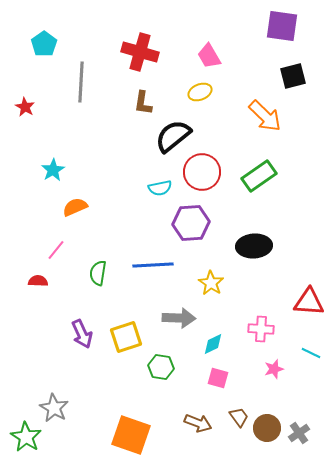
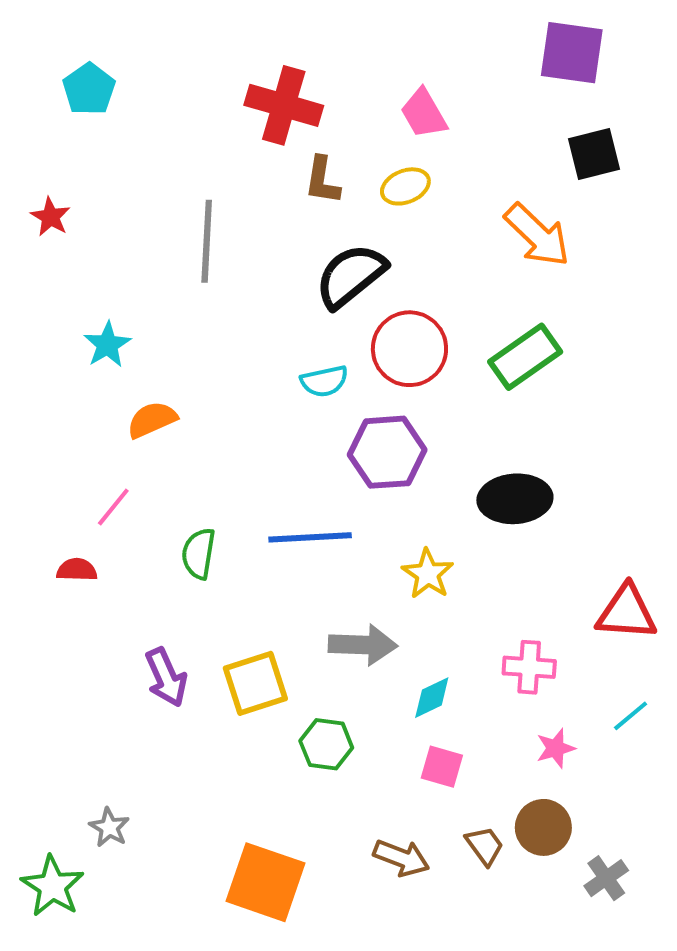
gray line: (81, 82) -> (207, 241), moved
brown L-shape: (143, 103) -> (322, 180), moved
cyan line: (311, 353) -> (631, 716), turned -66
gray star: (54, 408) -> (109, 827), size x0.7
brown circle: (267, 428) -> (543, 827), moved

